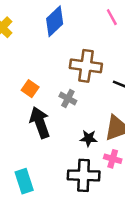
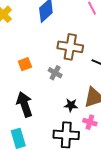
orange square: (30, 89) -> (25, 64), turned 32
black arrow: (40, 122) -> (24, 104), moved

